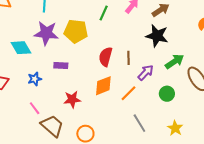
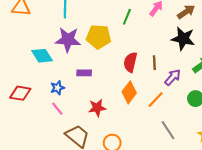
orange diamond: (103, 86) -> (129, 92), turned -30
pink line: (35, 108) -> (57, 109), moved

